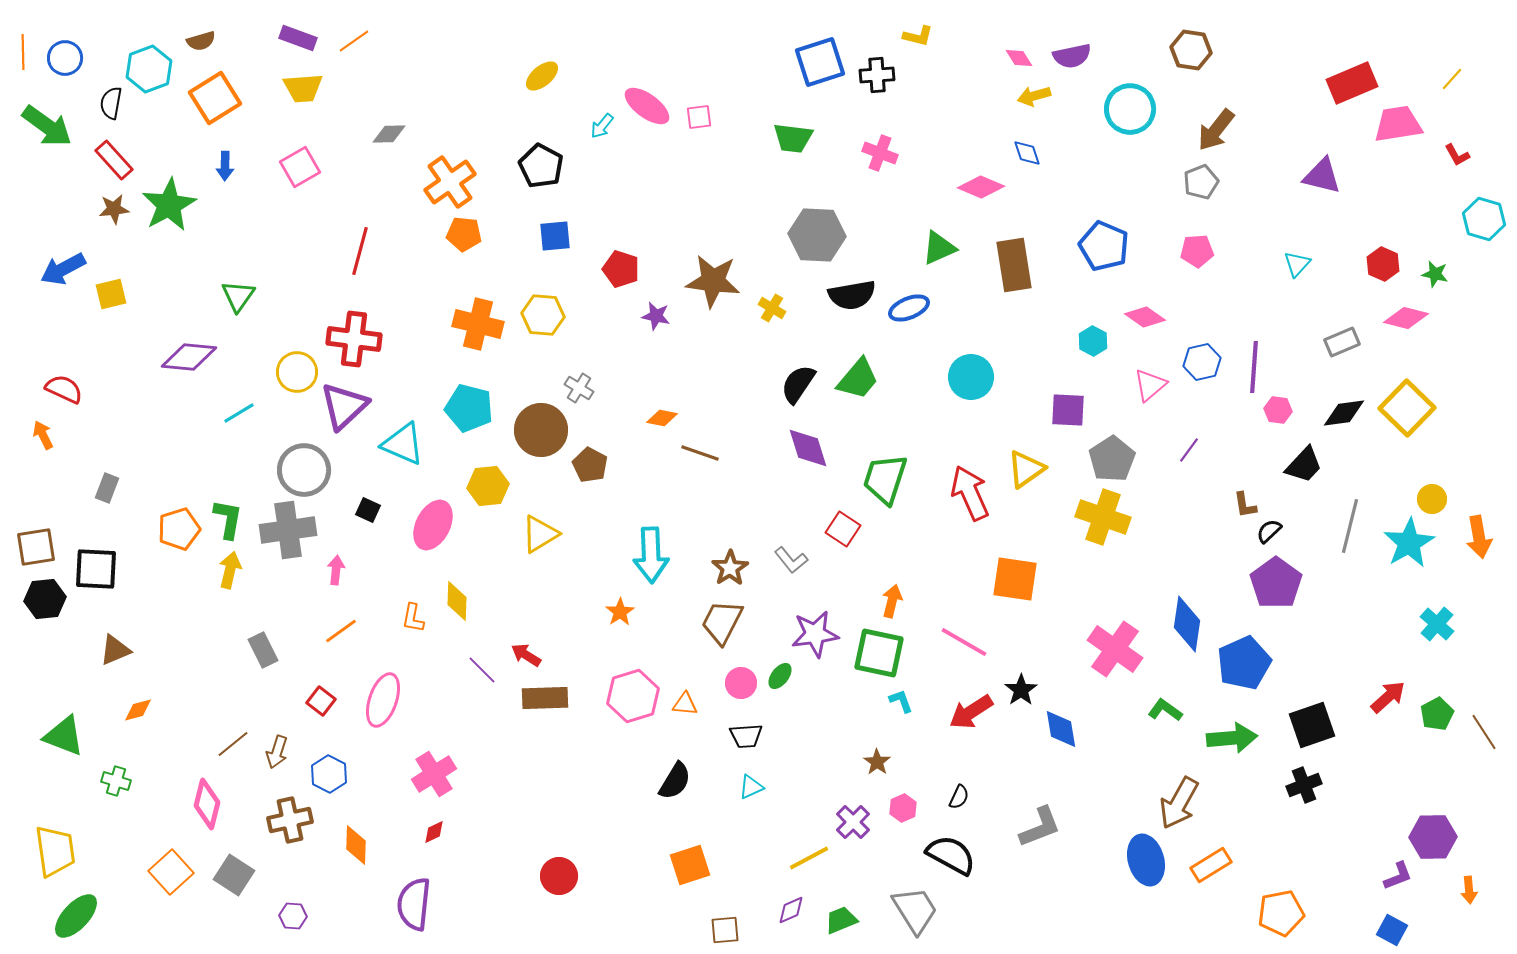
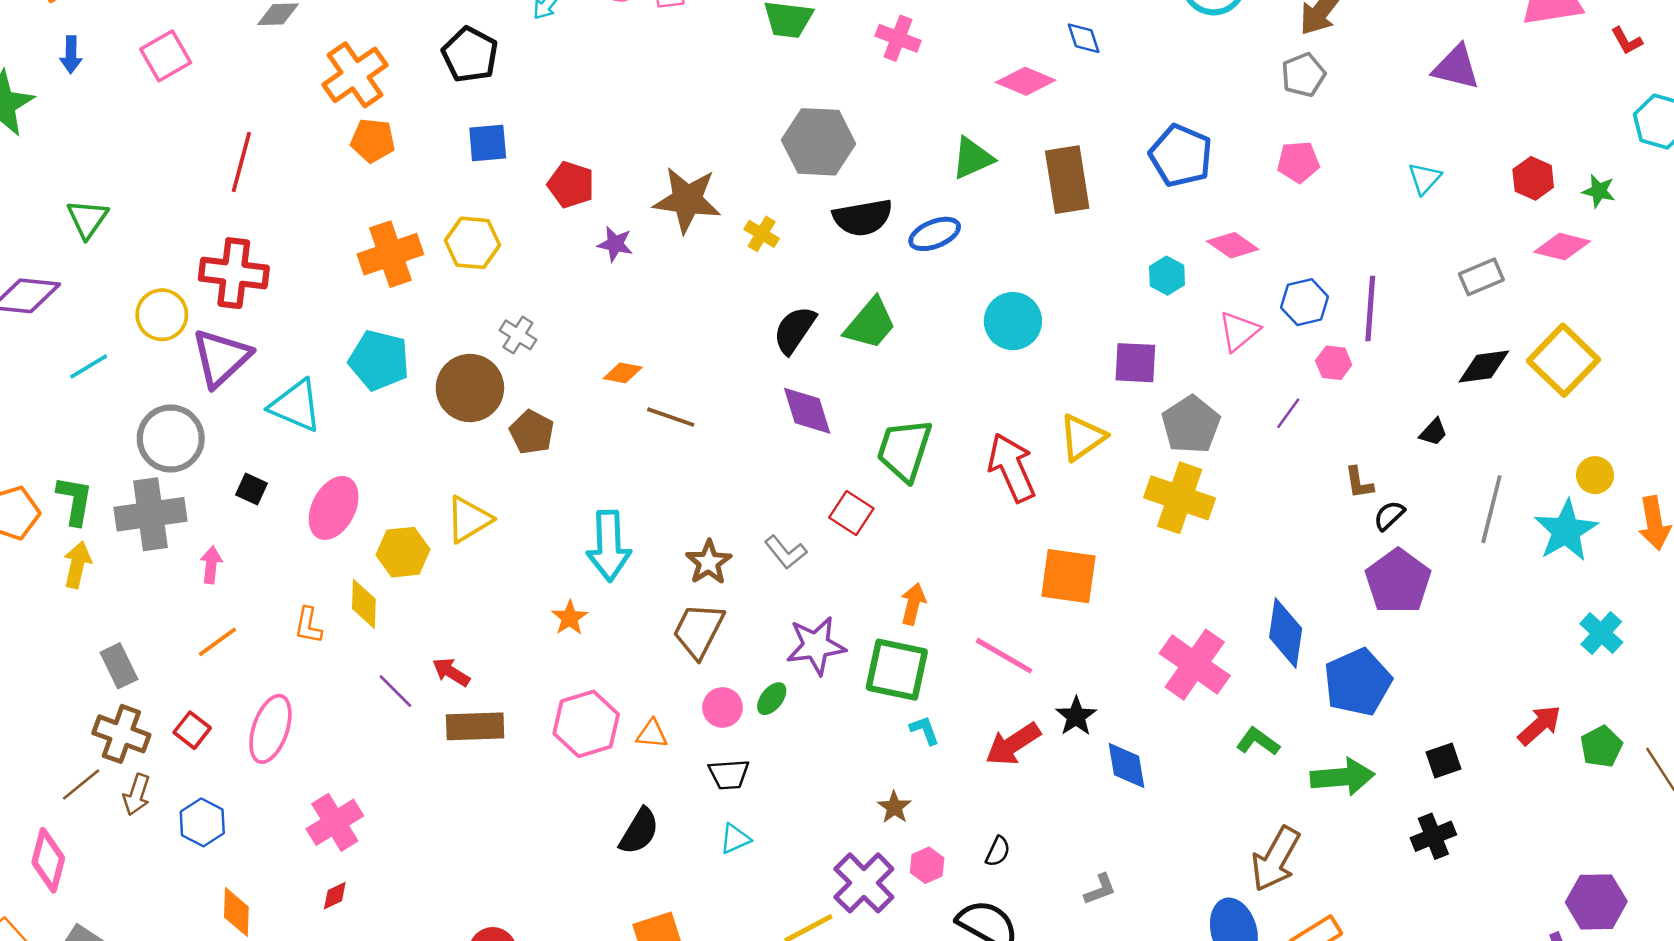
orange cross: (478, 324) -> (390, 254), turned -33
pink hexagon: (1278, 410) -> (1334, 363), moved
black trapezoid: (1304, 465) -> (1433, 432), size x0.6
yellow hexagon: (488, 486) -> (403, 552), moved
black square: (1312, 725) -> (1444, 760), size x0.6
brown cross: (290, 820) -> (121, 734), moved, turned 33
purple cross: (853, 822) -> (864, 883), size x1.4
gray L-shape: (1040, 827) -> (1100, 889), size x0.6

